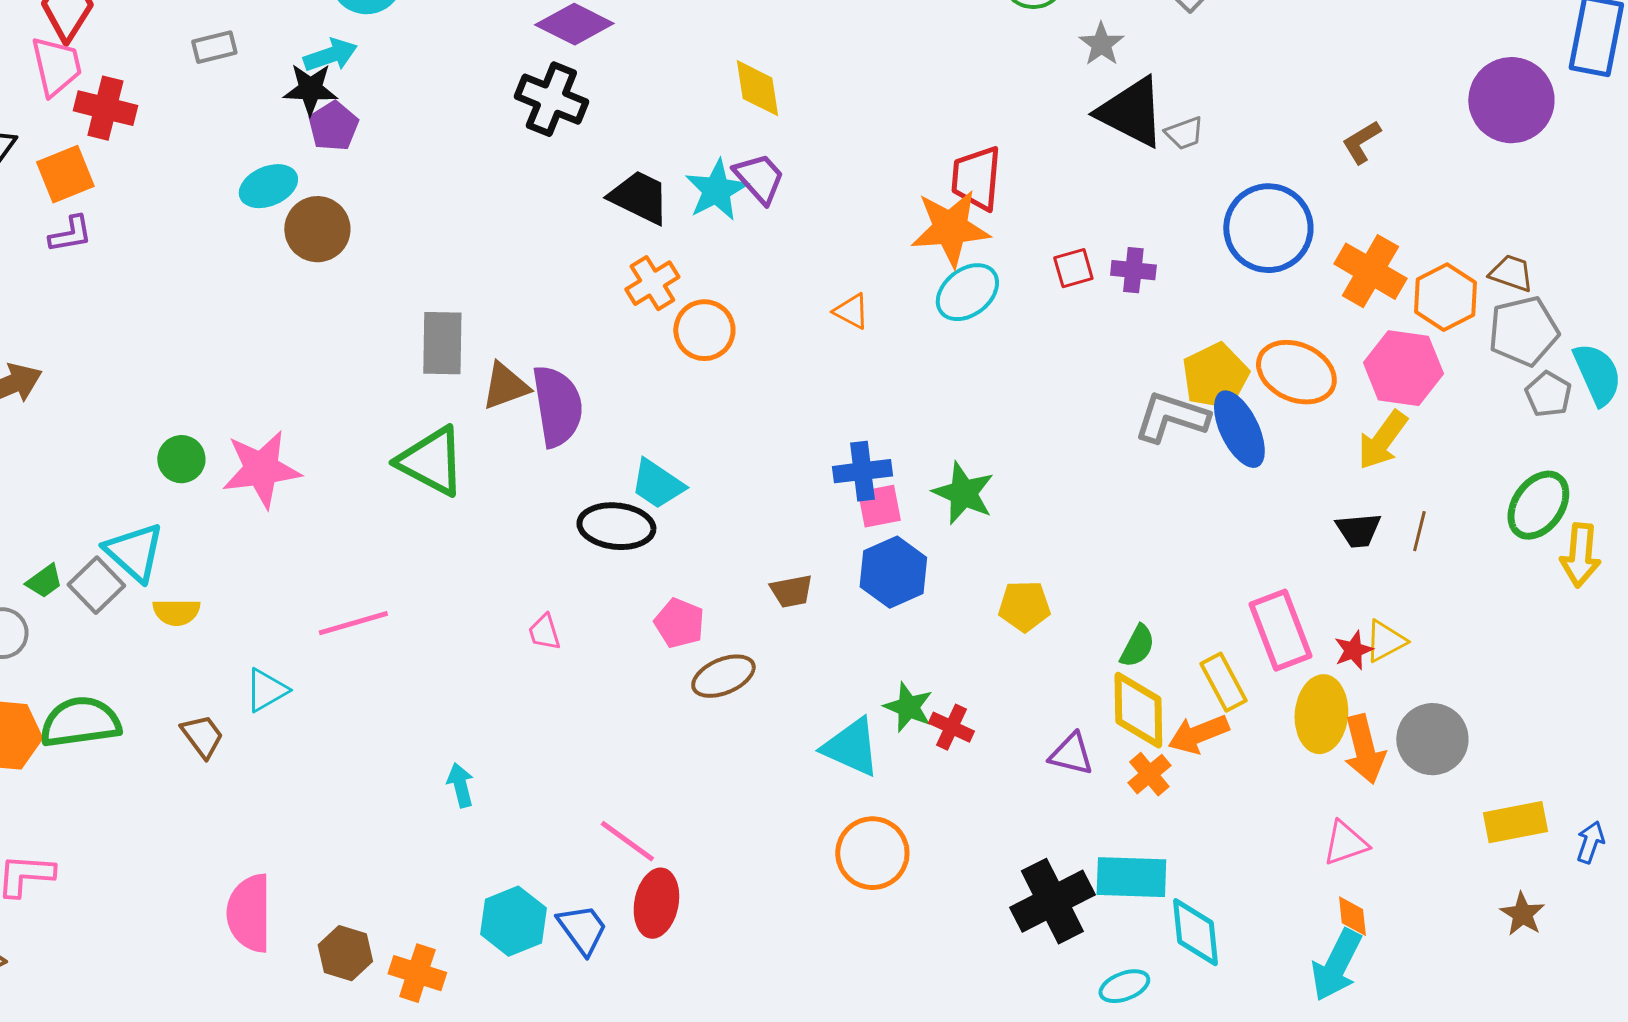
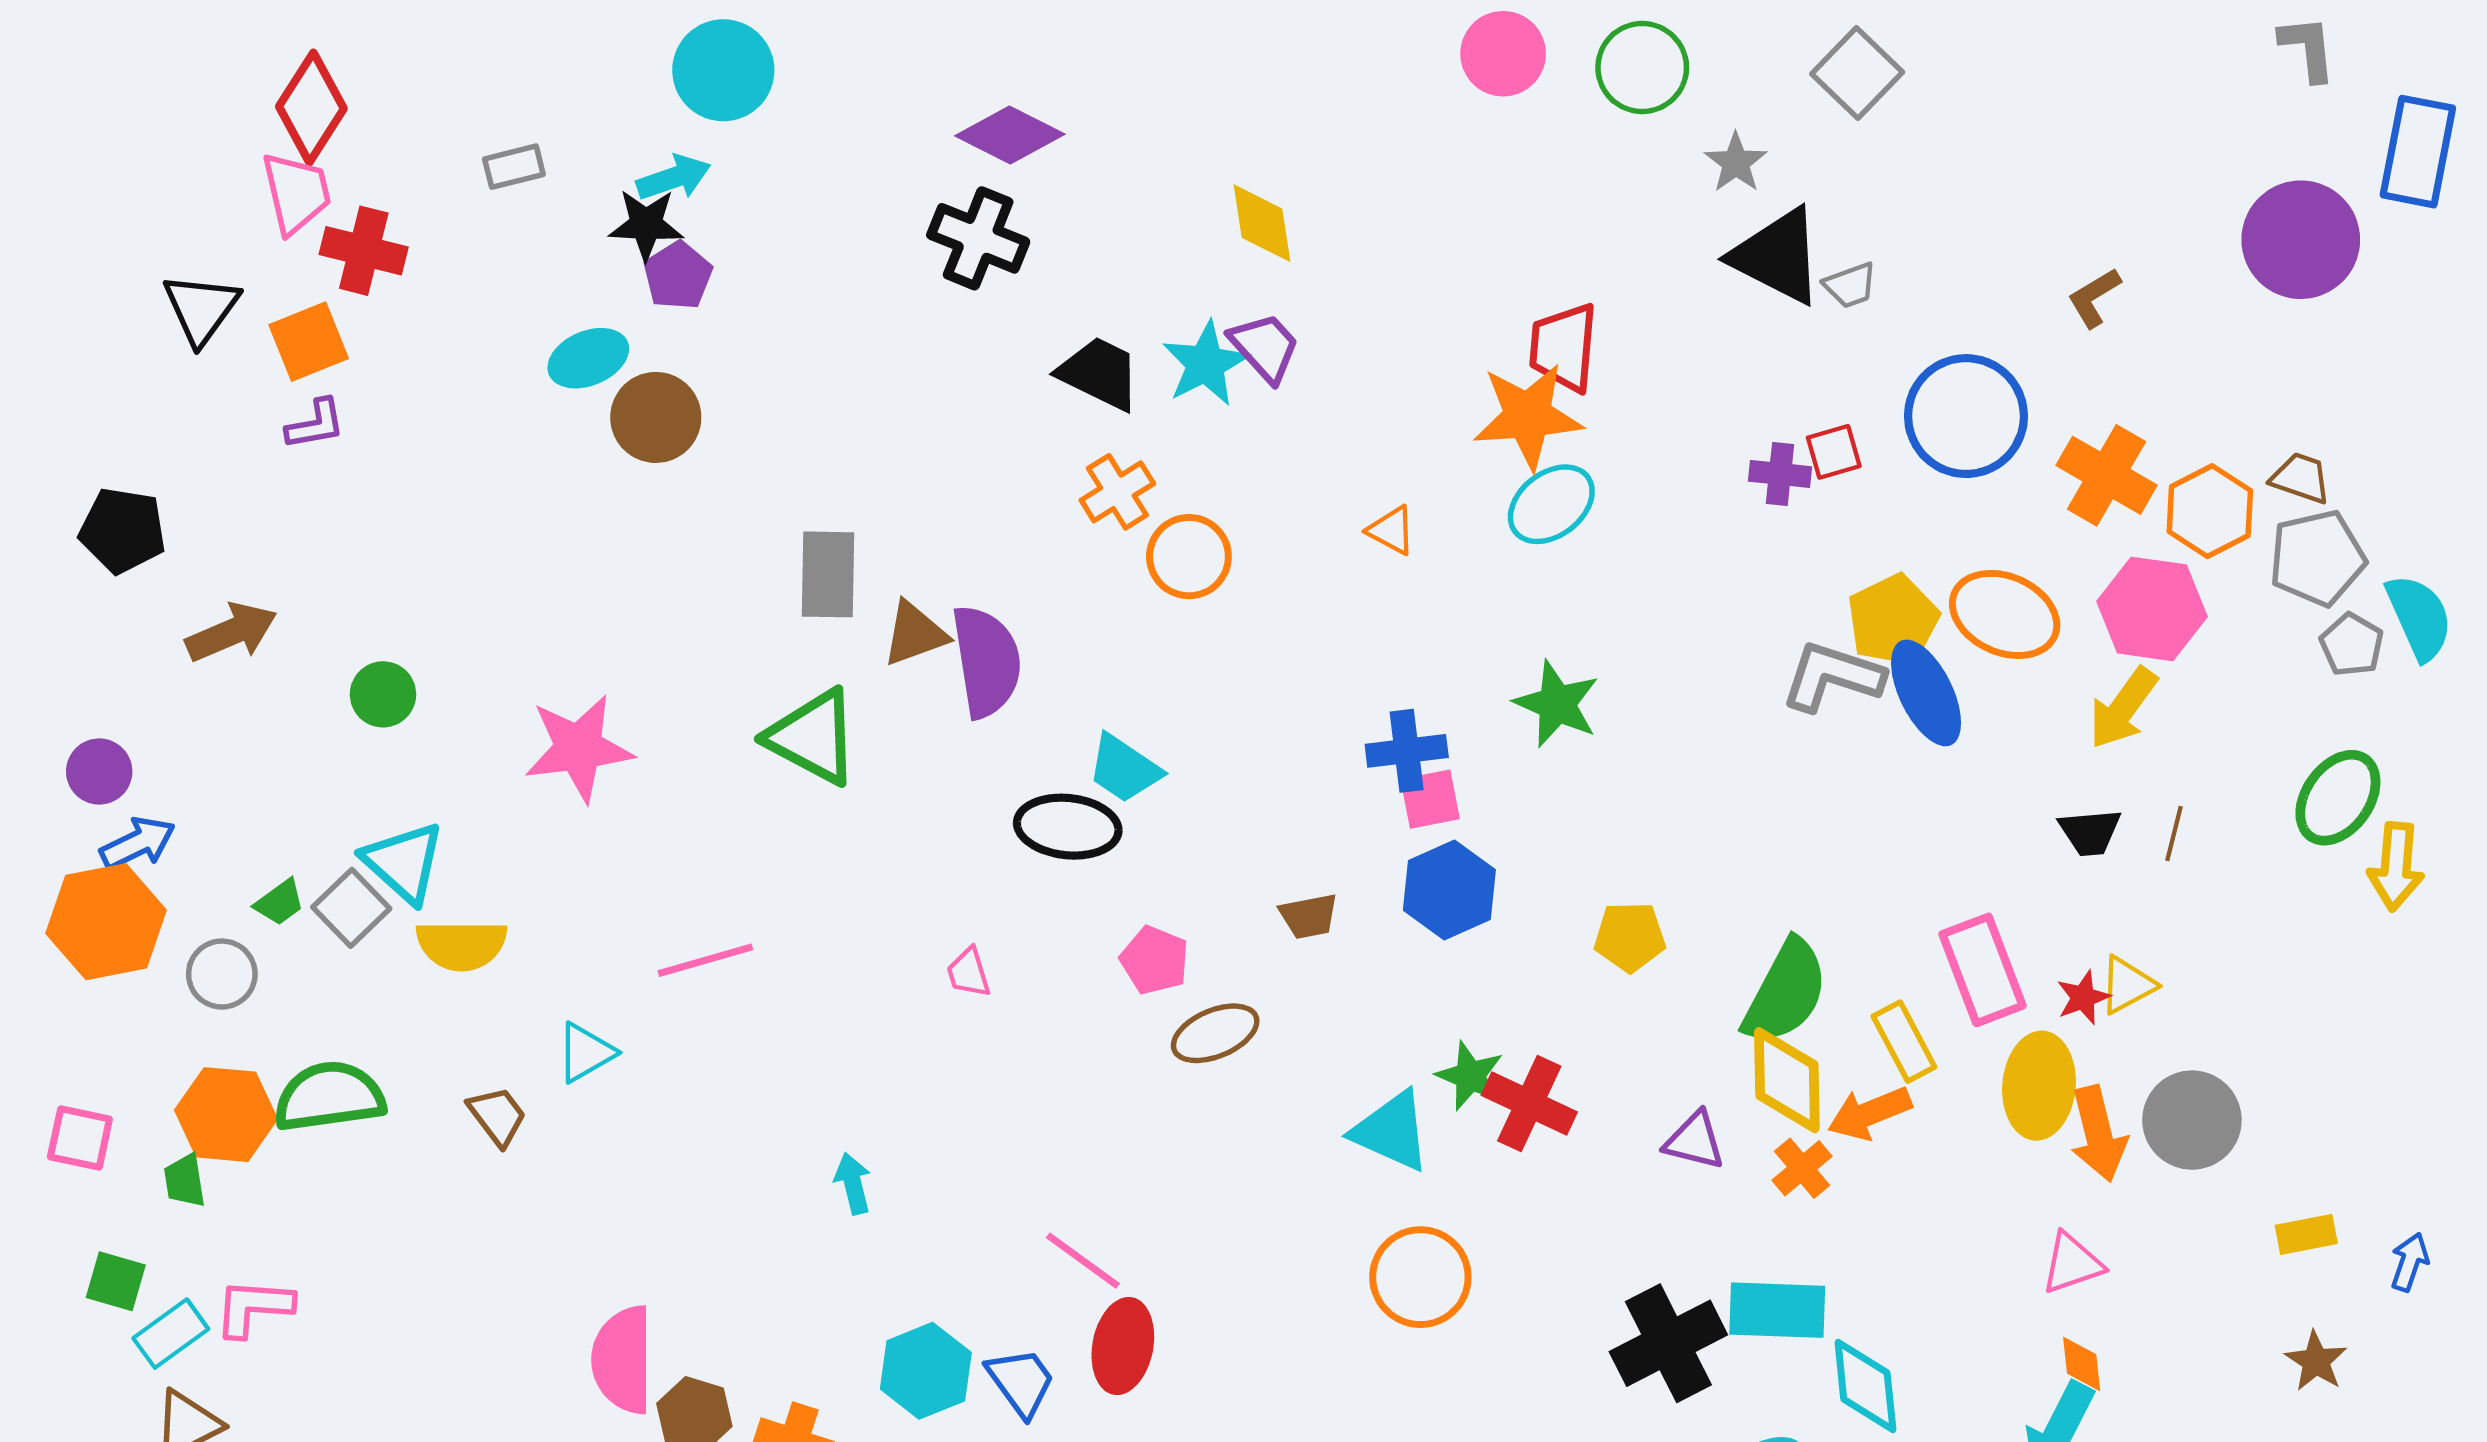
red square: (1073, 268) -> (1834, 452), moved
green circle: (181, 459) -> (383, 694), moved
green star: (963, 493) -> (1557, 704), moved
yellow semicircle: (176, 612) -> (462, 945), size x1.4
green semicircle: (1137, 646) -> (1786, 992), size x1.8
red cross: (951, 727) -> (1529, 1104), size x1.5
yellow rectangle: (1515, 822) -> (2306, 1234), size x0.7
pink semicircle: (249, 913) -> (623, 1360), moved

